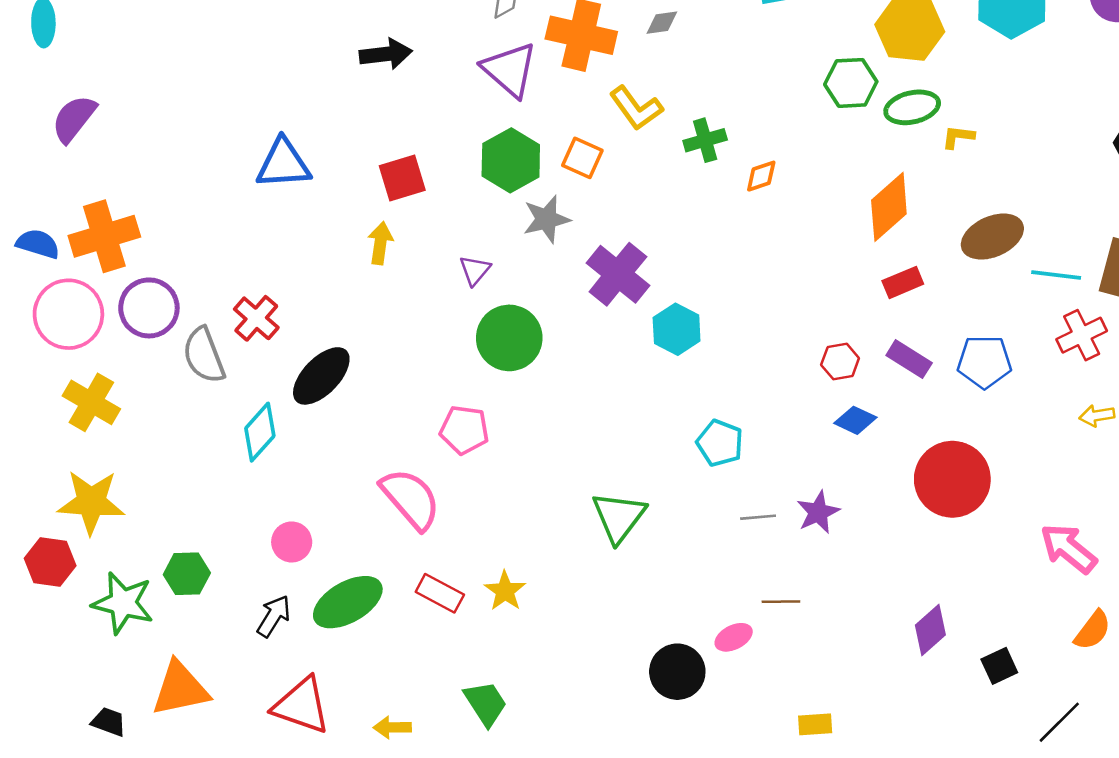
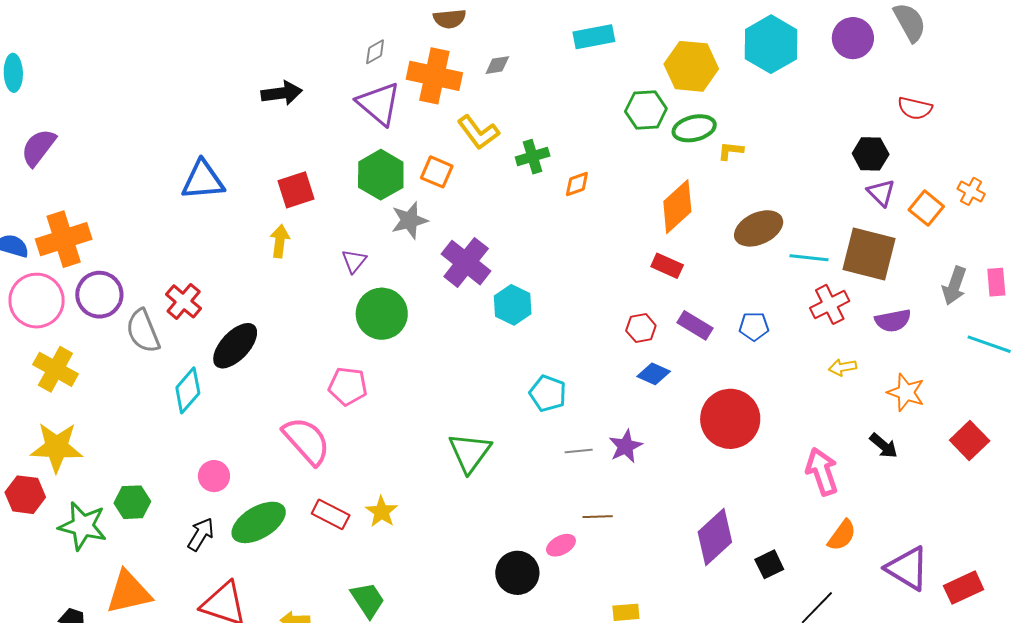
red rectangle: (903, 282) -> (667, 266), moved, turned 48
blue pentagon: (984, 362) -> (754, 327), size x0.7
pink arrow: (1068, 548) -> (822, 472), turned 33
purple diamond: (930, 630) -> (715, 537), size x1.4

